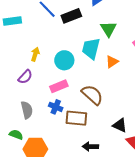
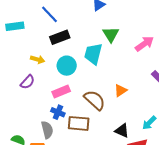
black rectangle: (71, 16) -> (60, 37), moved
yellow arrow: (35, 54) -> (38, 59), turned 88
orange triangle: (112, 62) -> (121, 90), moved
gray semicircle: (27, 110) -> (47, 130), moved

